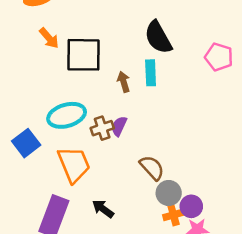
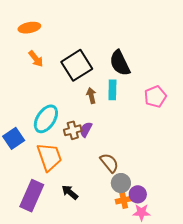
black square: (84, 55) -> (77, 65), moved, turned -36
pink pentagon: (219, 57) -> (155, 97), moved, turned 30
cyan ellipse: (67, 115) -> (46, 119), turned -44

